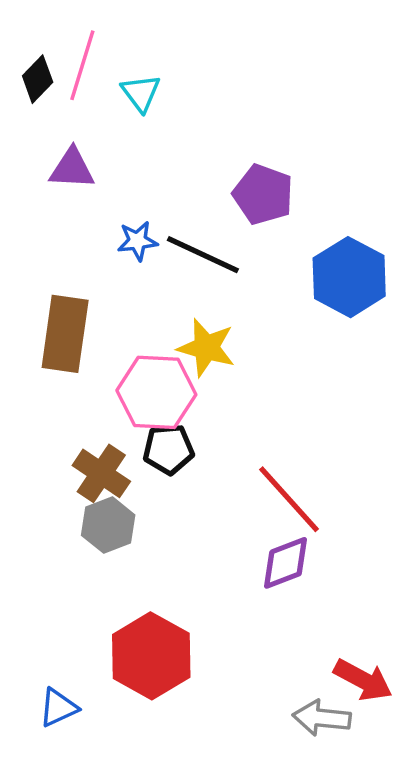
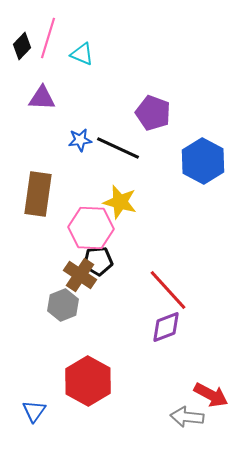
cyan triangle: (141, 93) -> (82, 54), turned -30
brown cross: (101, 473) -> (80, 275), moved
blue triangle: (58, 708) -> (34, 411), turned -30

